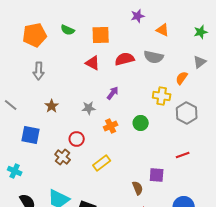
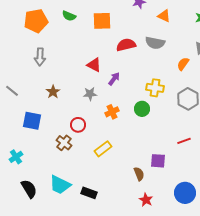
red triangle: (93, 63) -> (94, 65), moved
yellow cross: (162, 96) -> (155, 88), moved
cyan cross: (15, 171) -> (16, 157), turned 32

